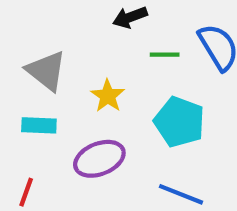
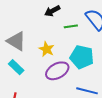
cyan rectangle: (39, 125) -> (16, 67), turned 49
purple ellipse: (99, 159) -> (57, 71), moved

